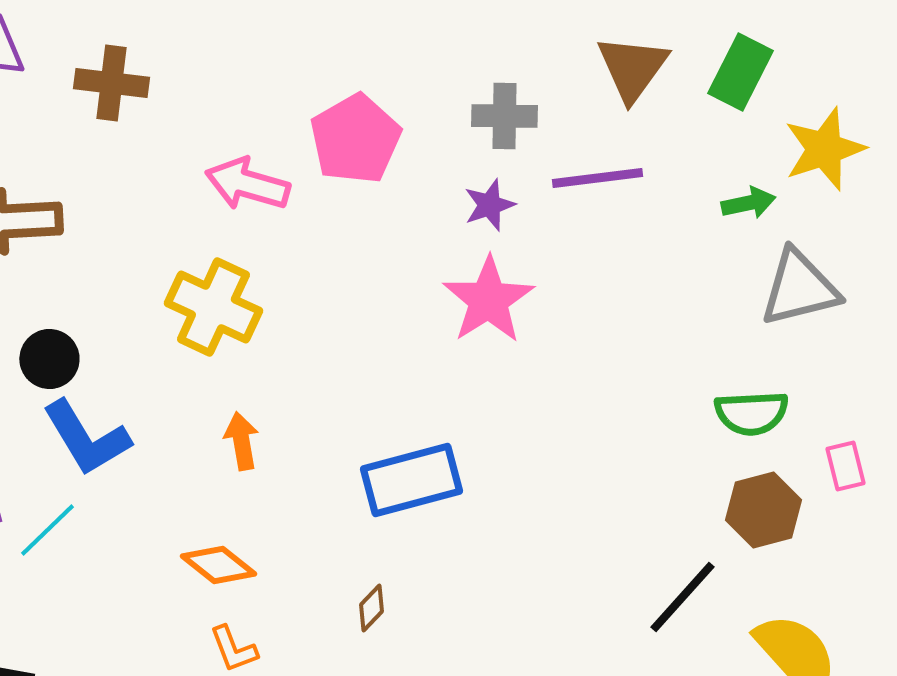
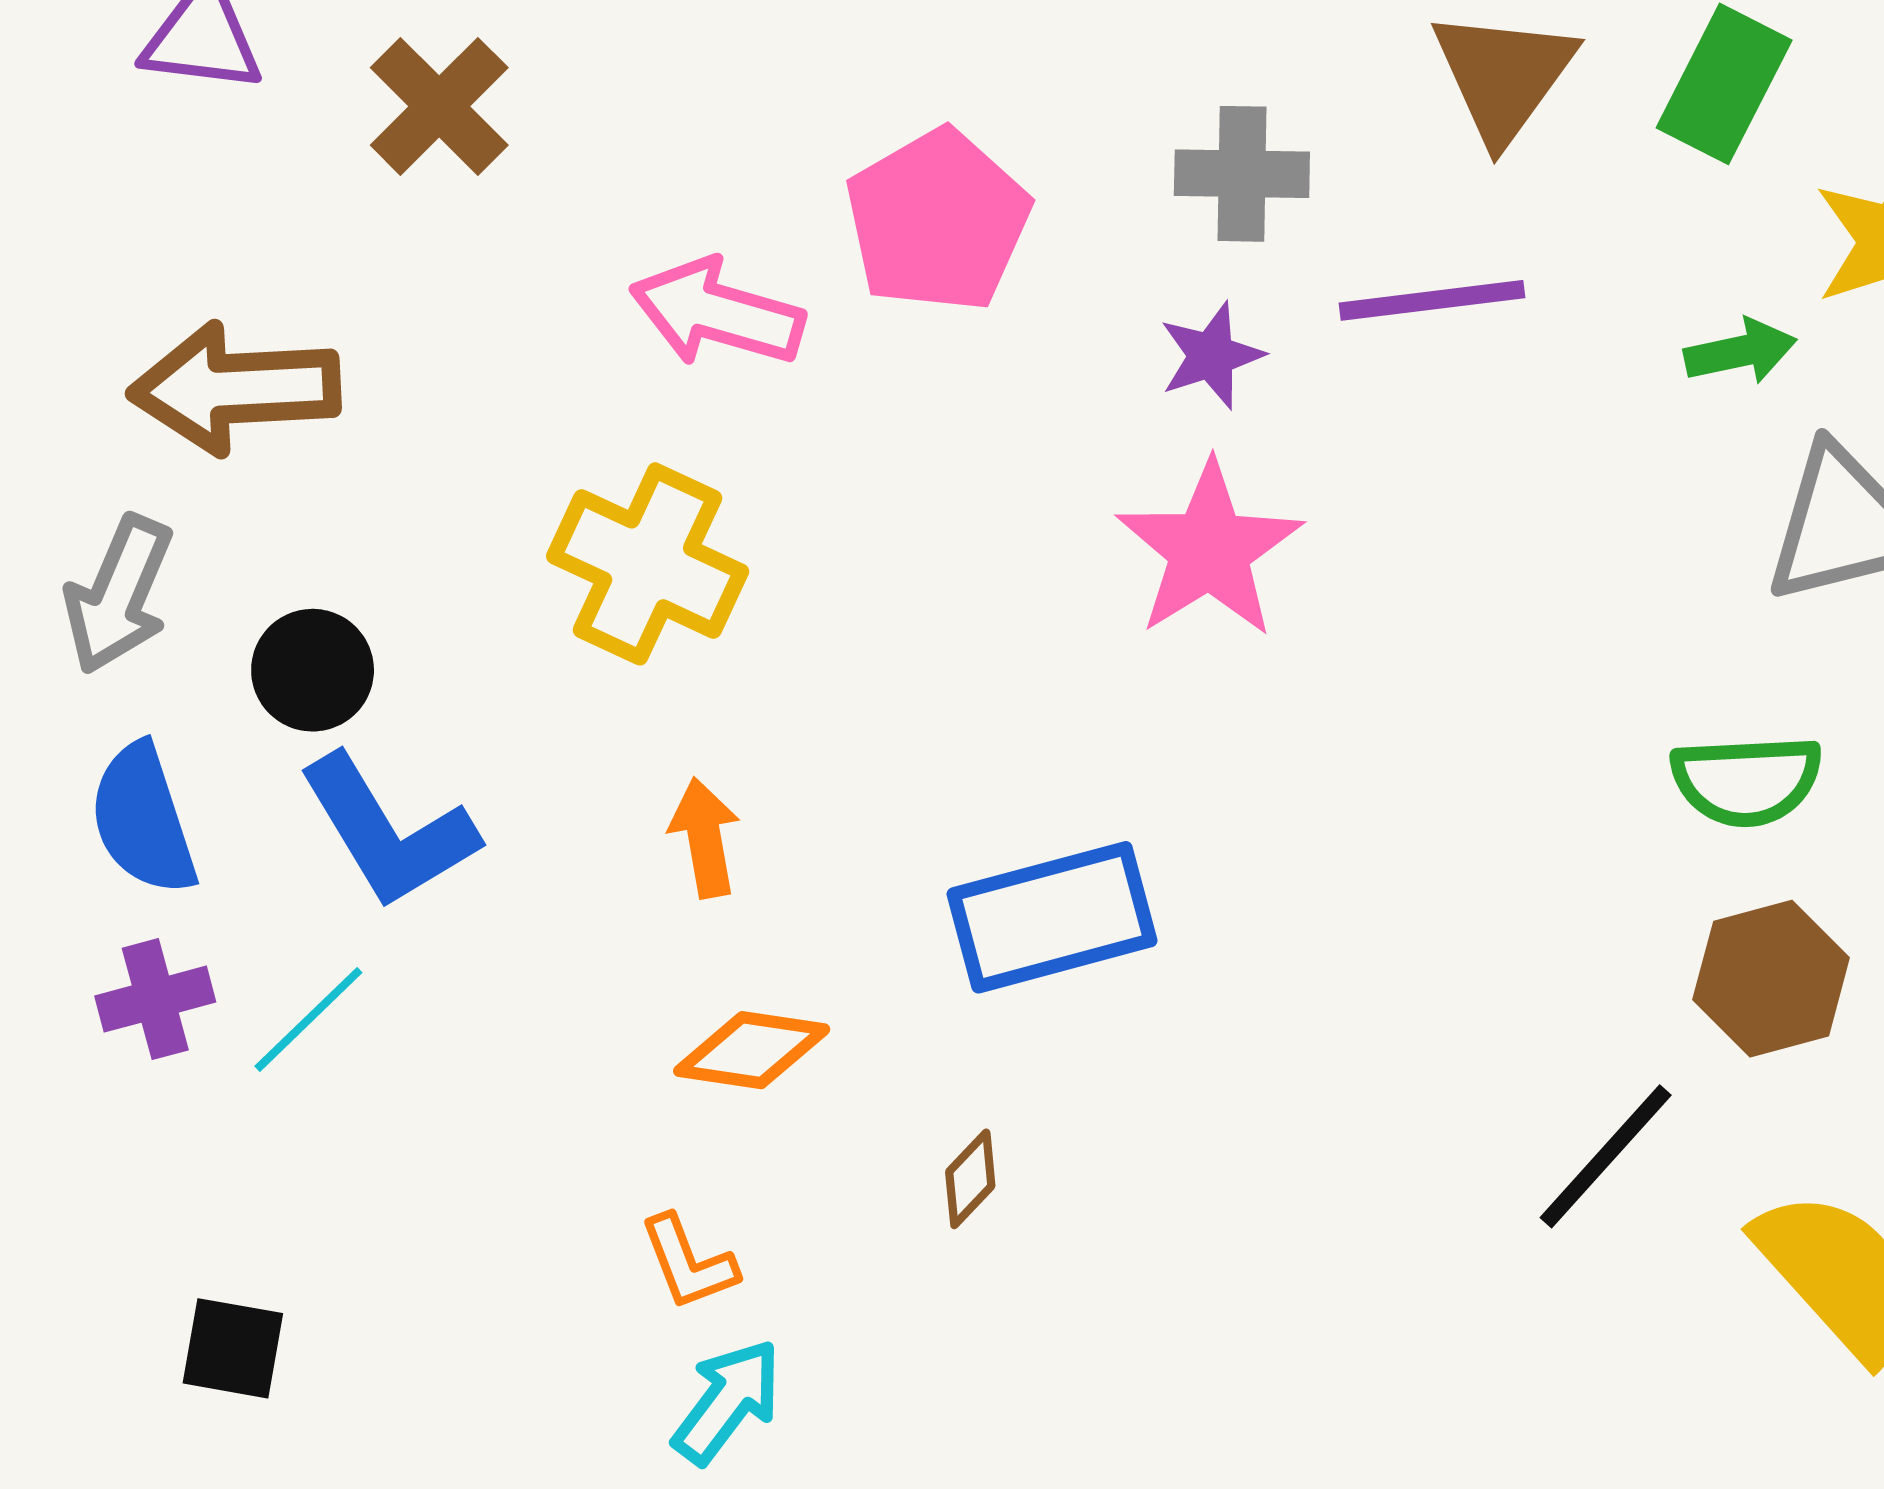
brown cross: (111, 83) -> (439, 106), turned 38
orange diamond: (218, 565) -> (752, 1050), moved, turned -30

